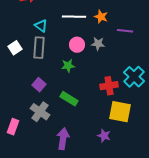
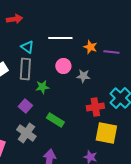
orange star: (101, 17) -> (90, 47), moved
gray star: (98, 44) -> (83, 76), moved
green star: (68, 66) -> (42, 87), moved

